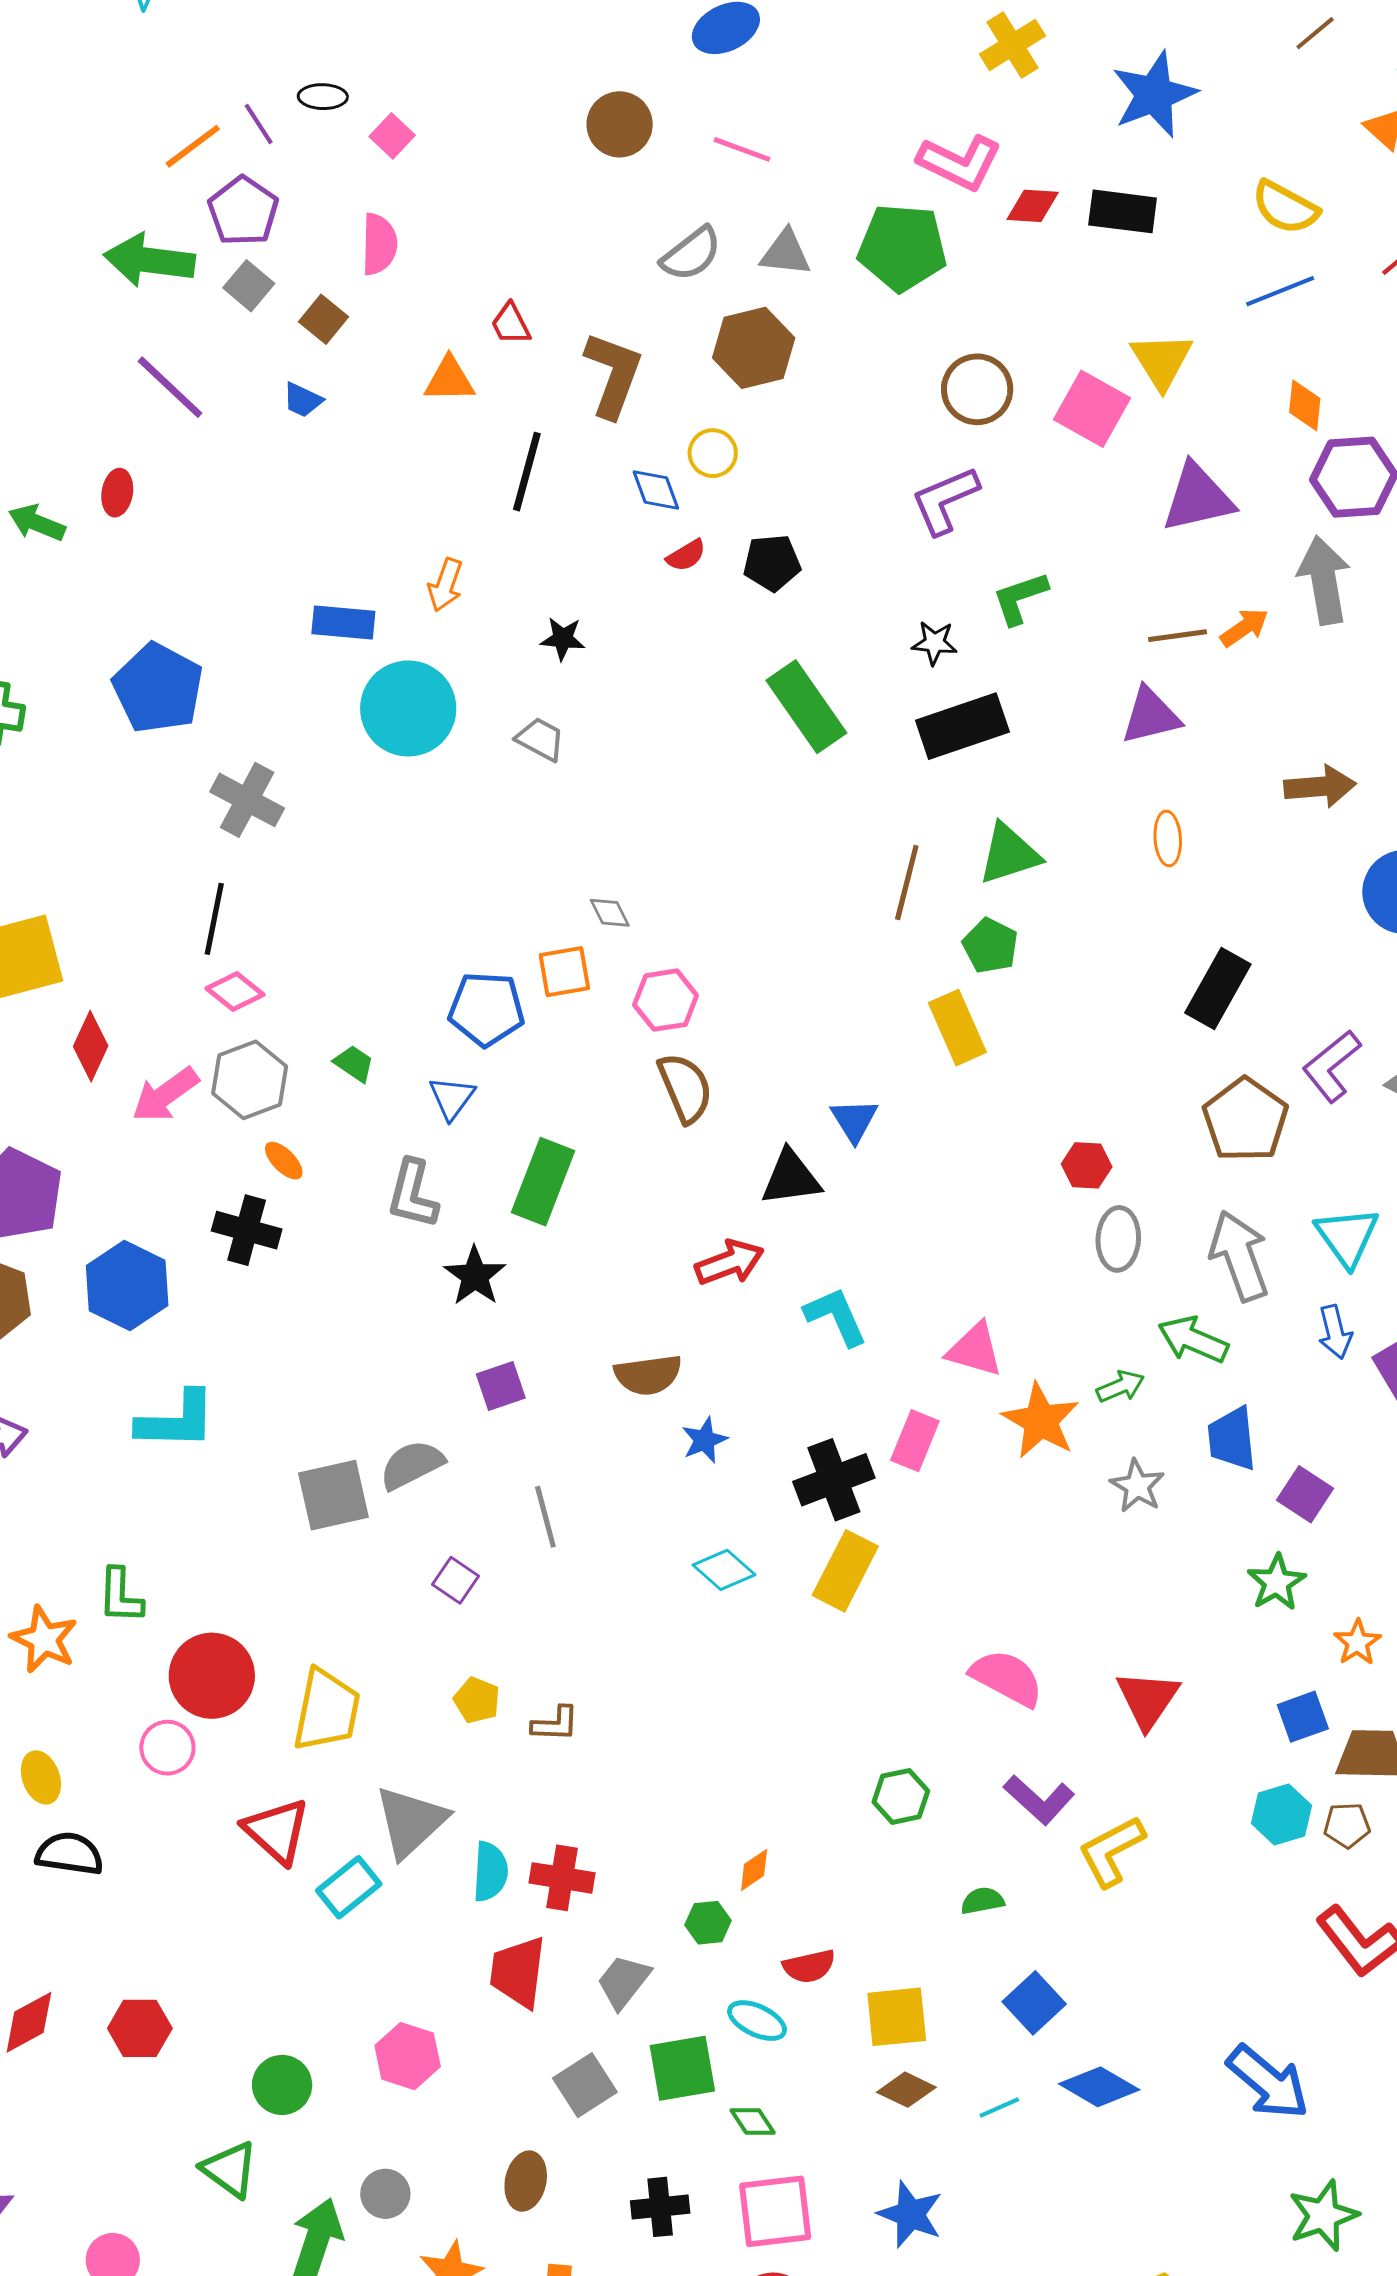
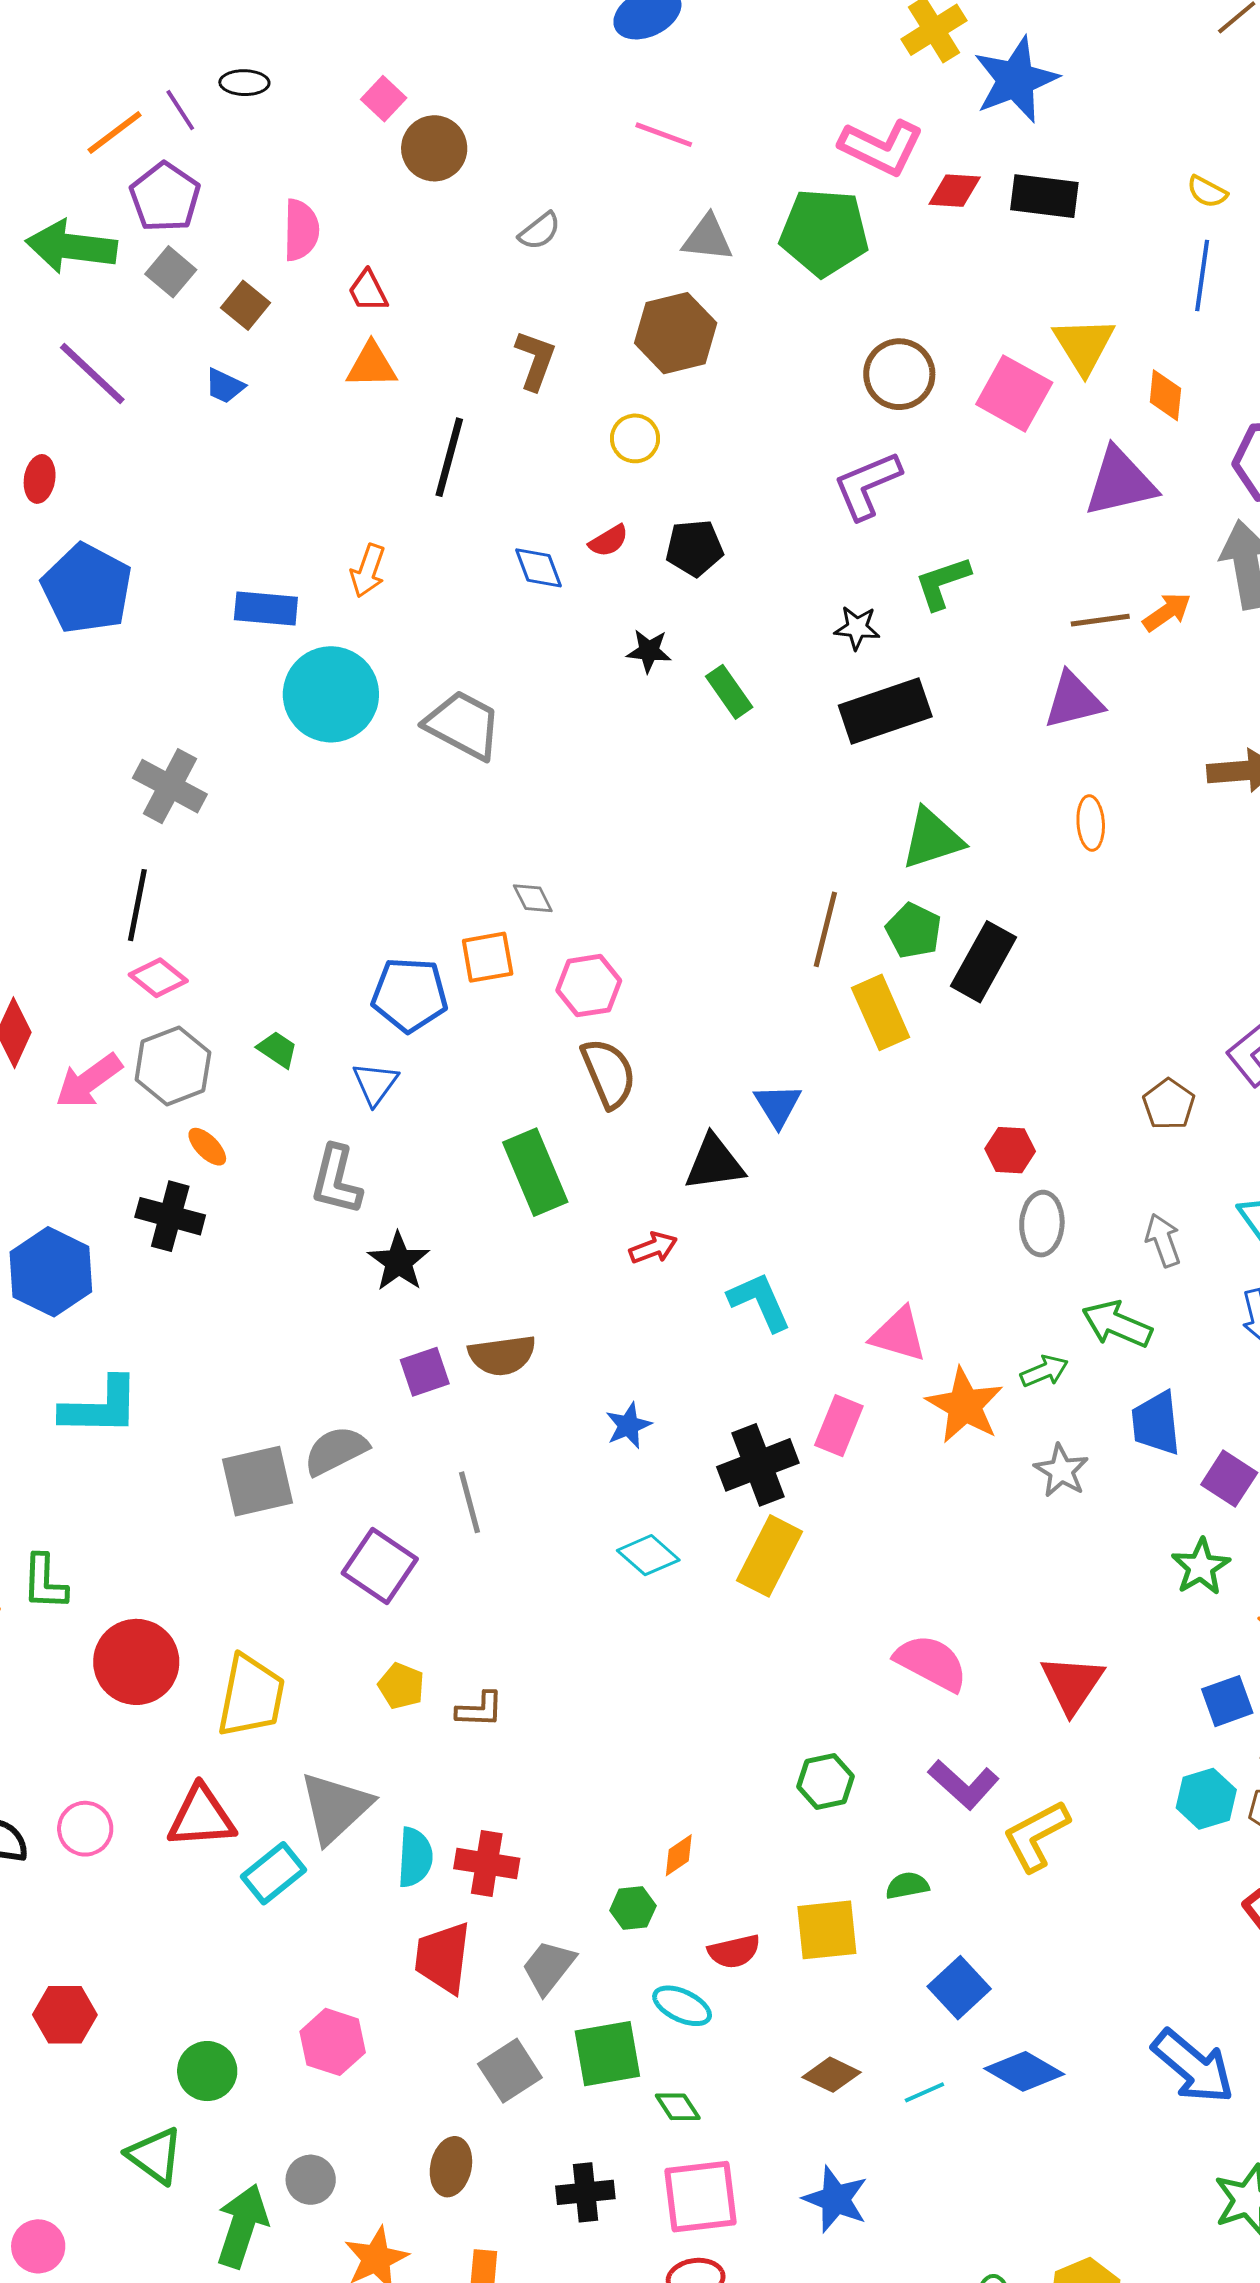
blue star: (1154, 94) -> (1016, 80), moved
brown circle: (620, 124) -> (434, 148), moved
pink square: (392, 136) -> (384, 99), moved
yellow semicircle: (1285, 207) -> (1207, 192), size x0.6
gray semicircle: (691, 254) -> (540, 231), moved, size x0.7
blue line: (1280, 291) -> (1202, 276), turned -60
red trapezoid: (511, 324) -> (368, 291), moved
brown L-shape: (613, 375) -> (535, 360), size x0.7
orange diamond: (1305, 405) -> (1165, 395), moved
blue diamond: (656, 490) -> (538, 568), moved
black star: (563, 639) -> (649, 651), moved
blue pentagon: (158, 688) -> (87, 589), moved
green rectangle: (806, 707) -> (729, 692), size x0.6
gray trapezoid: (540, 739) -> (463, 725), size x1.6
brown line: (907, 882) -> (825, 929), moved
black rectangle: (1218, 989) -> (983, 962), moved
brown pentagon: (1245, 1120) -> (1169, 1104), size x0.6
green rectangle: (543, 1182) -> (535, 1172), moved, turned -44
gray arrow: (1239, 1256) -> (1163, 1240), size x0.6
red arrow: (729, 1263) -> (653, 1248), size x0.7
brown semicircle: (648, 1375) -> (502, 1355), moved
purple square: (455, 1580) -> (380, 1566), size x1.6
pink circle: (167, 1748) -> (85, 1829), moved
red triangle: (277, 1831) -> (201, 1817), turned -46
yellow square: (897, 2017) -> (827, 1930), moved

